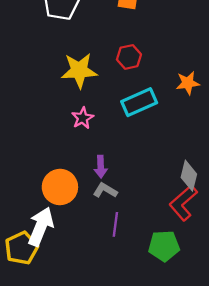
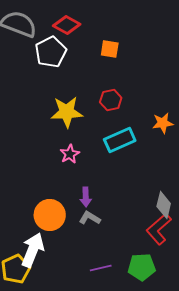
purple line: (115, 224) -> (101, 268), moved, turned 70

